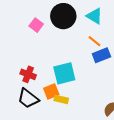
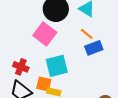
pink square: (36, 25) -> (45, 34), moved, size x1.6
orange square: (51, 91) -> (44, 84), turned 35

